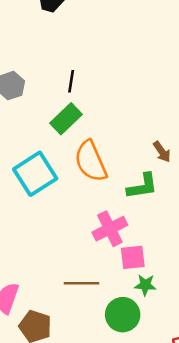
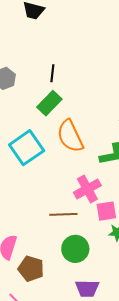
brown line: (82, 283) -> (63, 214), moved
green circle: (123, 315) -> (75, 249), moved

